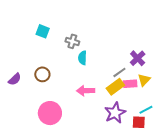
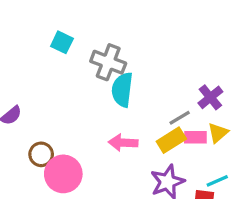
gray cross: (72, 41) -> (108, 62), size x1.5
cyan semicircle: (82, 58) -> (122, 90), size x1.5
brown circle: (42, 74) -> (41, 154), moved

